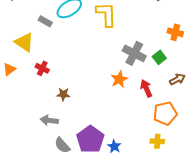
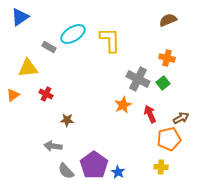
orange cross: (175, 32) -> (167, 58), moved
yellow triangle: (24, 42) -> (28, 68), turned -40
brown arrow: (177, 79) -> (181, 118), moved

